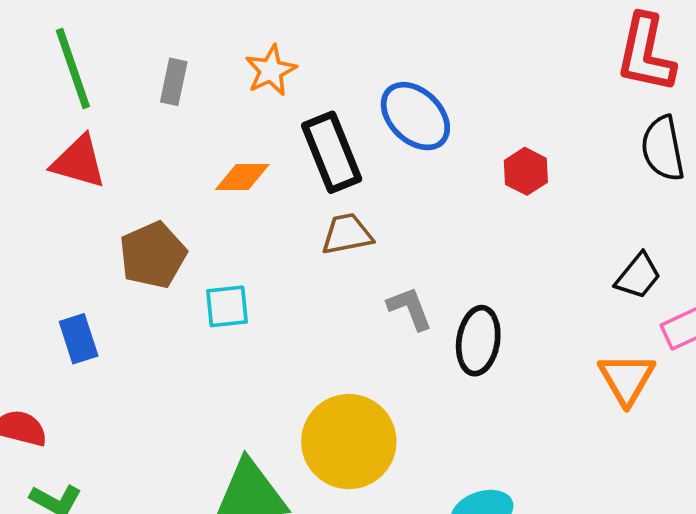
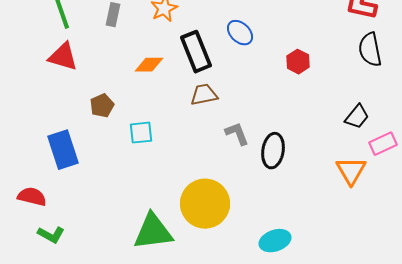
blue ellipse: (415, 116) -> (240, 33), size x0.7
brown pentagon: (153, 255) -> (102, 106), size x0.7
blue rectangle: (79, 339) -> (63, 150), size x1.5

